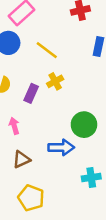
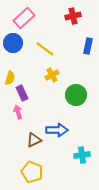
purple rectangle: (31, 93) -> (22, 93), moved, turned -49
green circle: (84, 125) -> (76, 95), moved
brown triangle: (21, 159) -> (34, 140), moved

